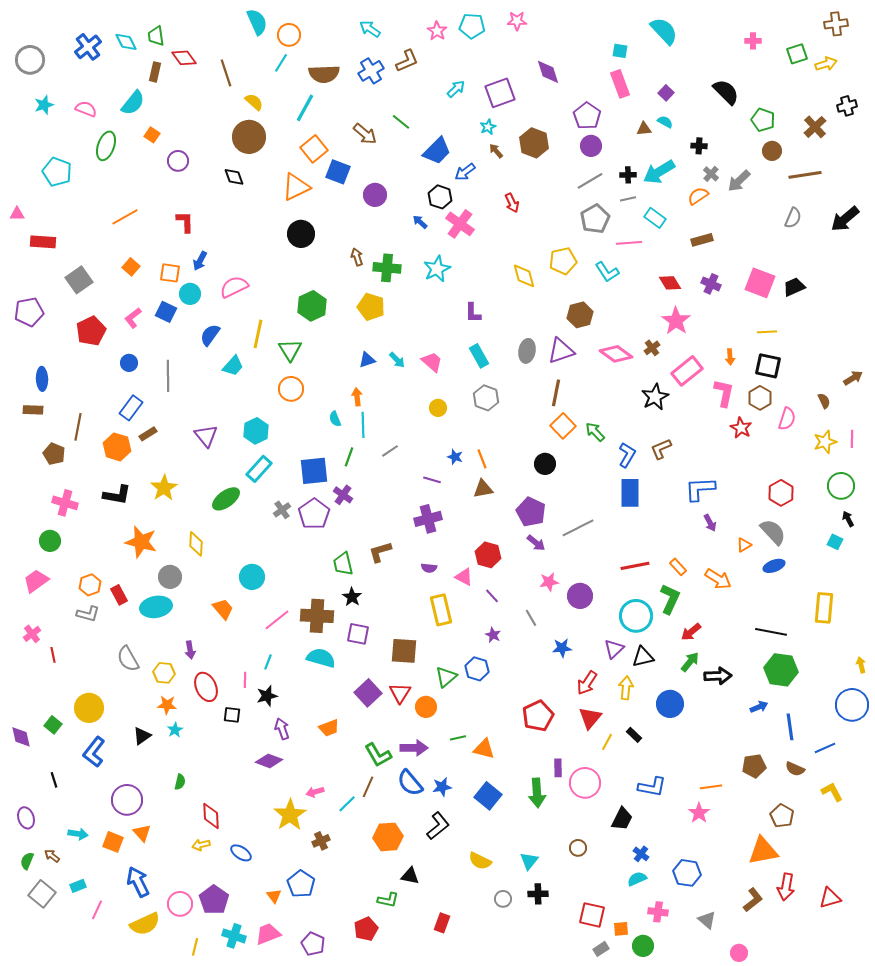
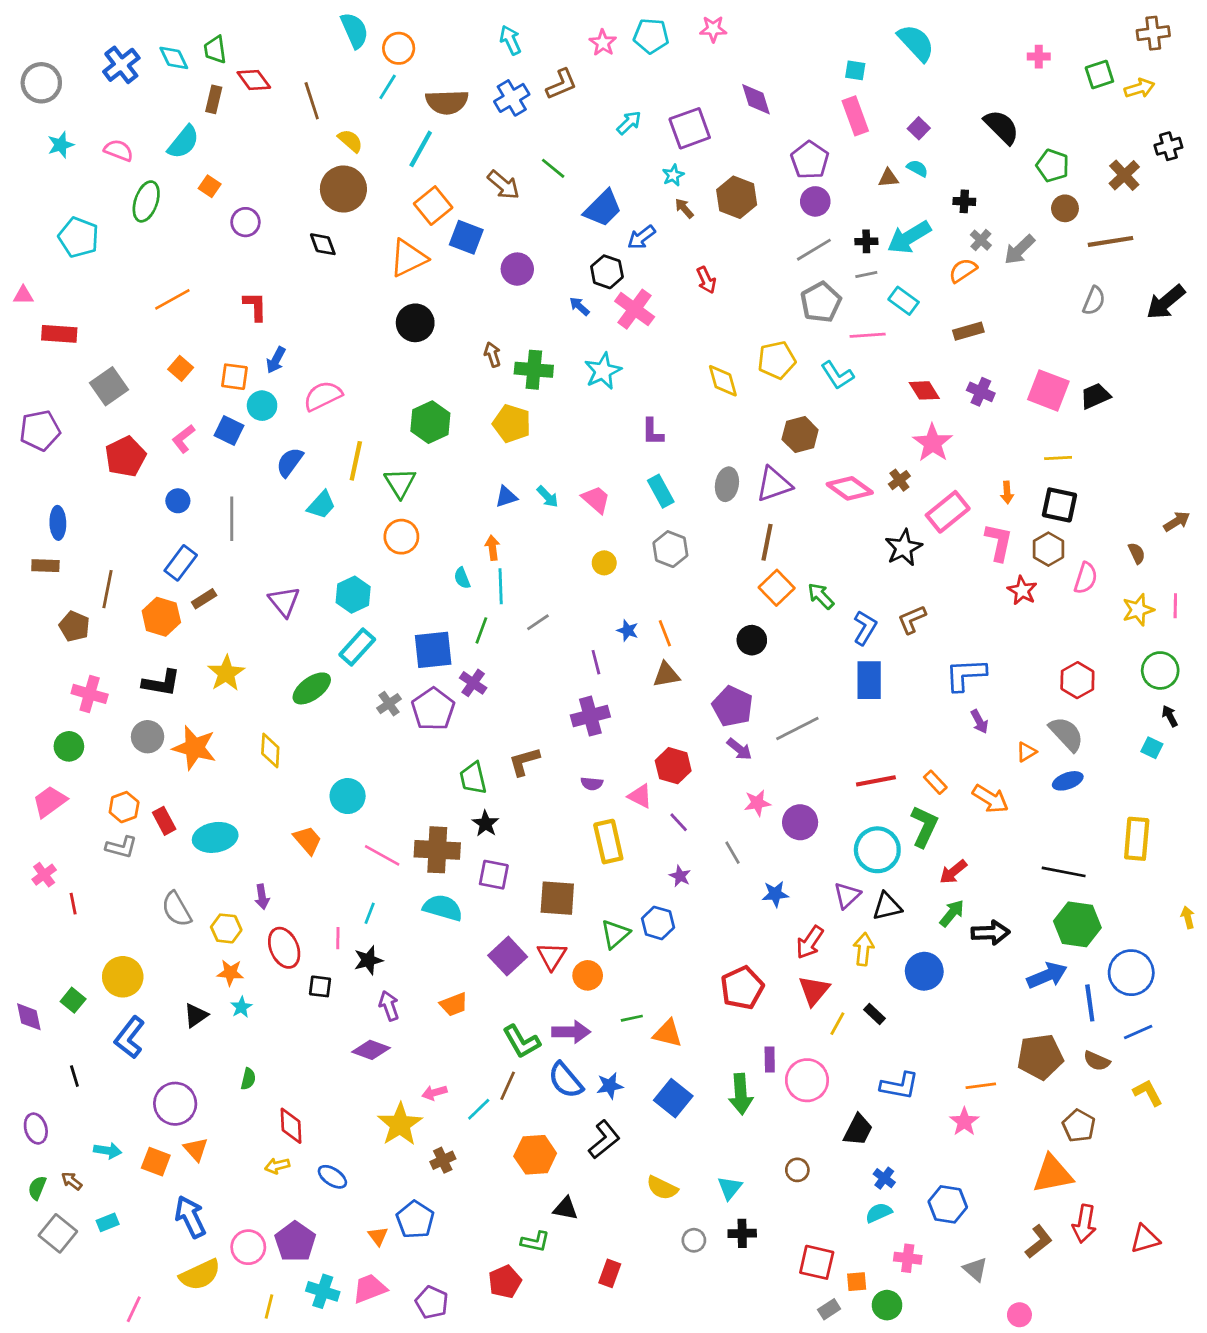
cyan arrow: (370, 29) -> (510, 40), turned 30
purple line: (432, 480) -> (596, 662), turned 60
gray circle: (170, 577) -> (148, 737), moved
pink line: (277, 620) -> (382, 855), turned 68
blue circle: (852, 705) -> (1131, 973), moved
blue arrow: (759, 707) -> (1047, 975), size x1.6
brown pentagon: (754, 766) -> (1040, 1057), size x1.4
pink line: (97, 910) -> (134, 1309), moved

